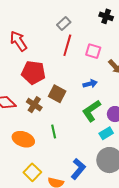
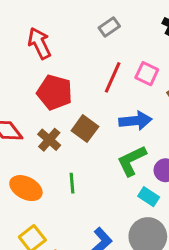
red line: (67, 45) -> (113, 77), moved
blue arrow: (90, 84) -> (135, 121), size x1.5
cyan rectangle: (106, 133) -> (149, 197), turned 56

